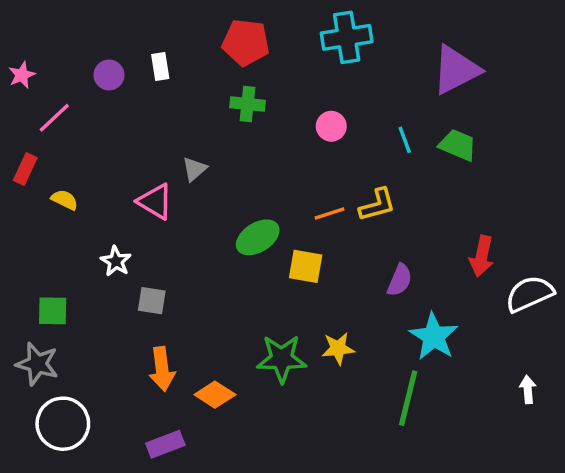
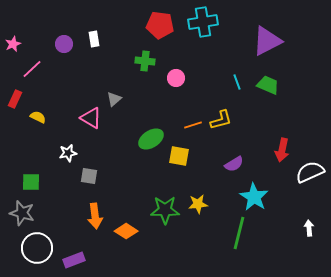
red pentagon: (246, 42) -> (160, 25), moved
pink circle: (331, 126) -> (176, 78), moved
white star: (116, 261) -> (68, 153), turned 30
purple semicircle: (400, 280) -> (234, 164), turned 36
purple rectangle: (165, 444) -> (74, 260), moved

